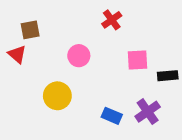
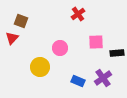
brown square: (30, 30) -> (21, 21), turned 32
red triangle: (17, 54) -> (12, 38), turned 32
pink circle: (79, 56) -> (60, 48), moved

